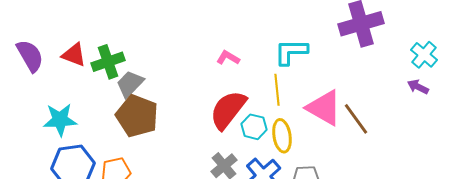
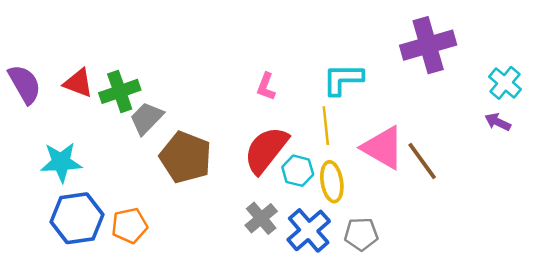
pink L-shape: (228, 58) -> (266, 87), turned -100
brown pentagon: (137, 116) -> (186, 157), moved

